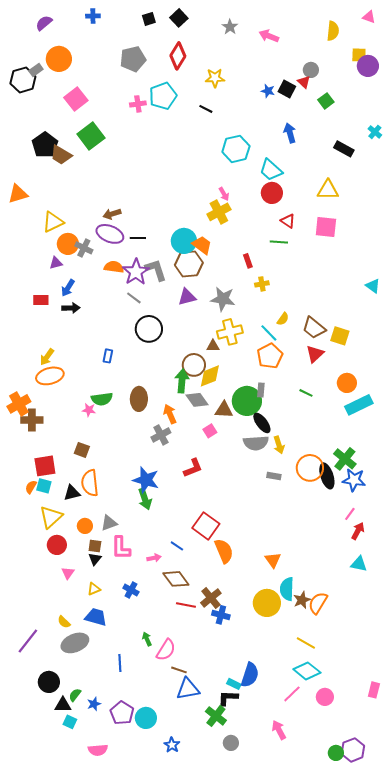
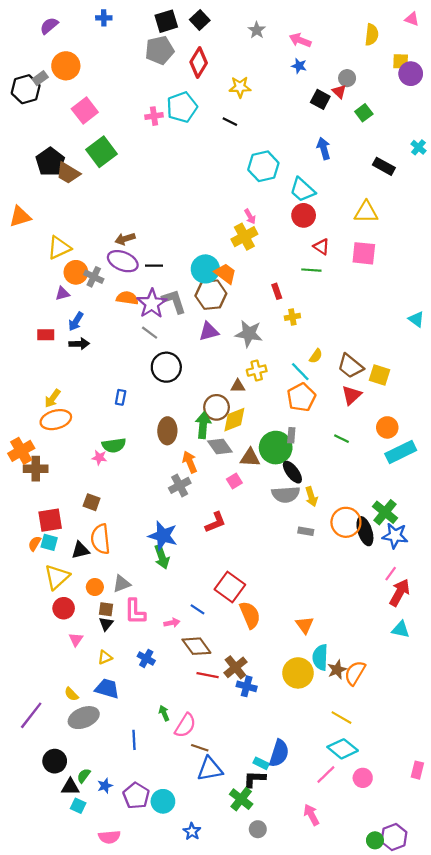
black square: (149, 19) -> (166, 21), size x1.5
gray pentagon: (133, 59) -> (160, 50), moved
blue star: (268, 91) -> (299, 66), moved
yellow cross: (230, 332) -> (257, 371), size x0.7
brown ellipse: (139, 399) -> (167, 431), moved
red arrow: (358, 531) -> (400, 593), size x1.4

